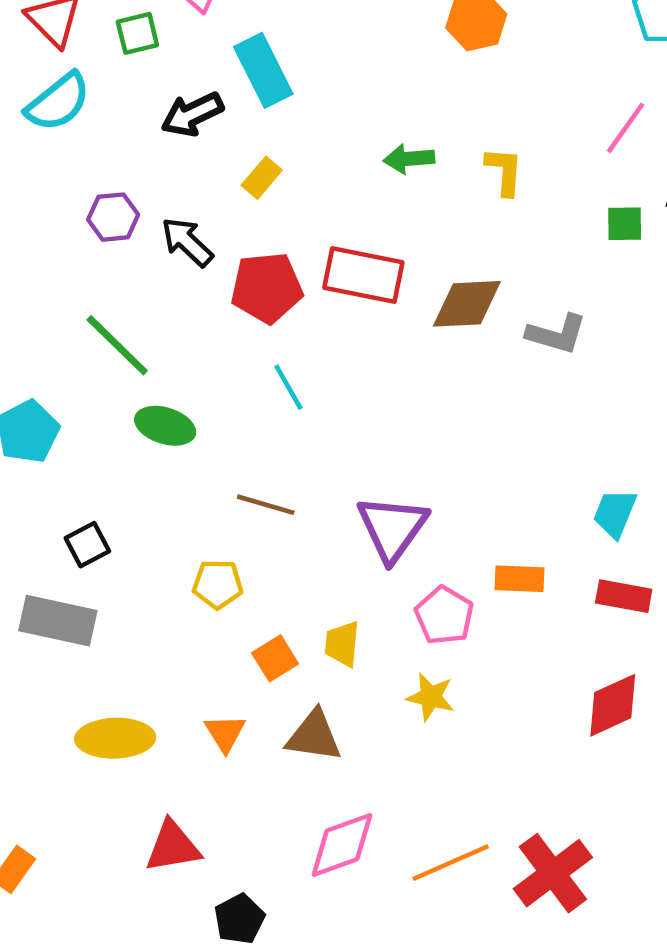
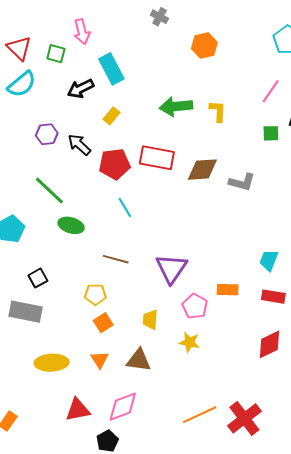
green square: (137, 33) -> (56, 54), turned 30
green arrow: (409, 159) -> (176, 106), size x1.5
orange square: (275, 658) -> (103, 323), moved
pink diamond: (342, 845) -> (123, 407), moved

